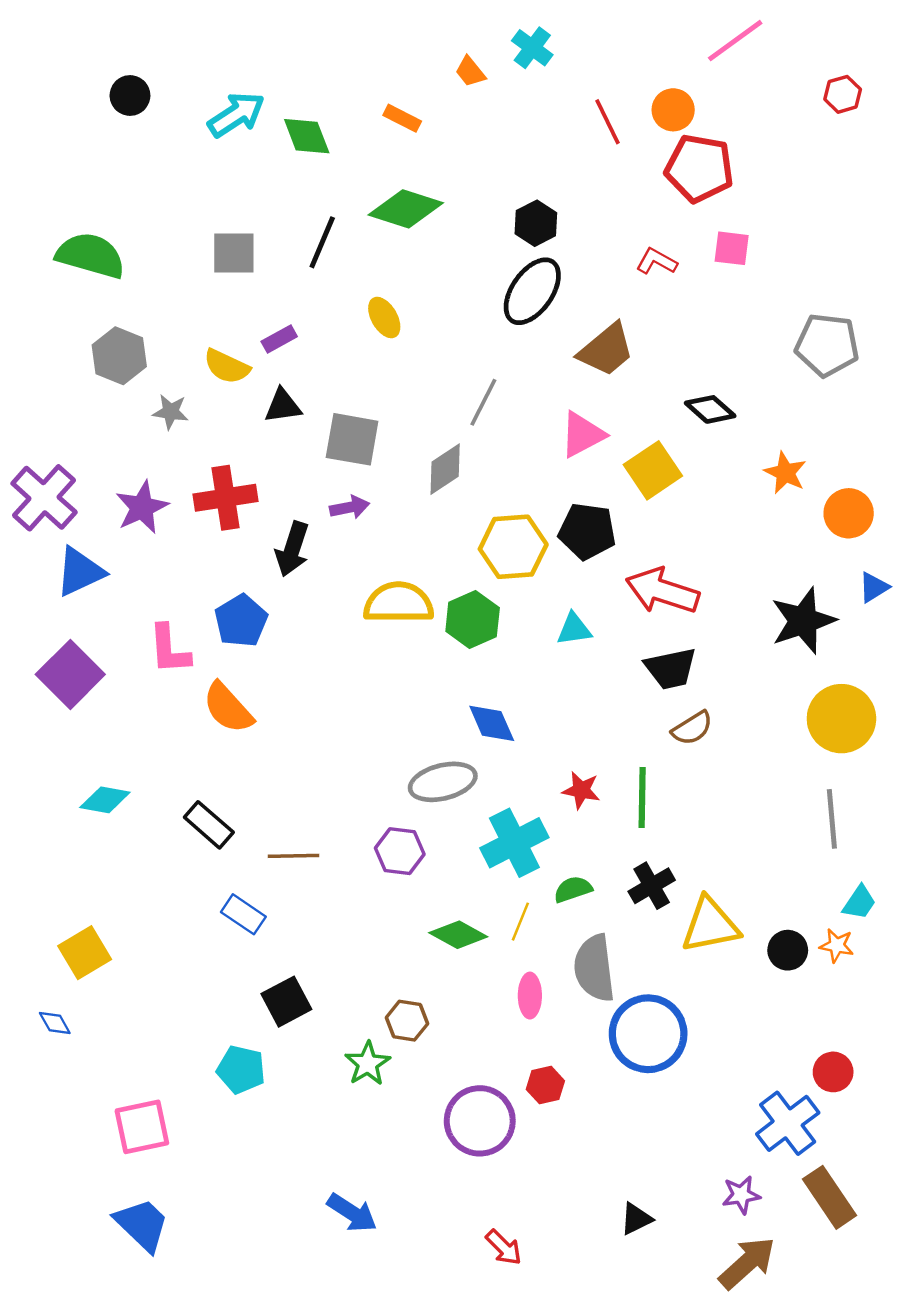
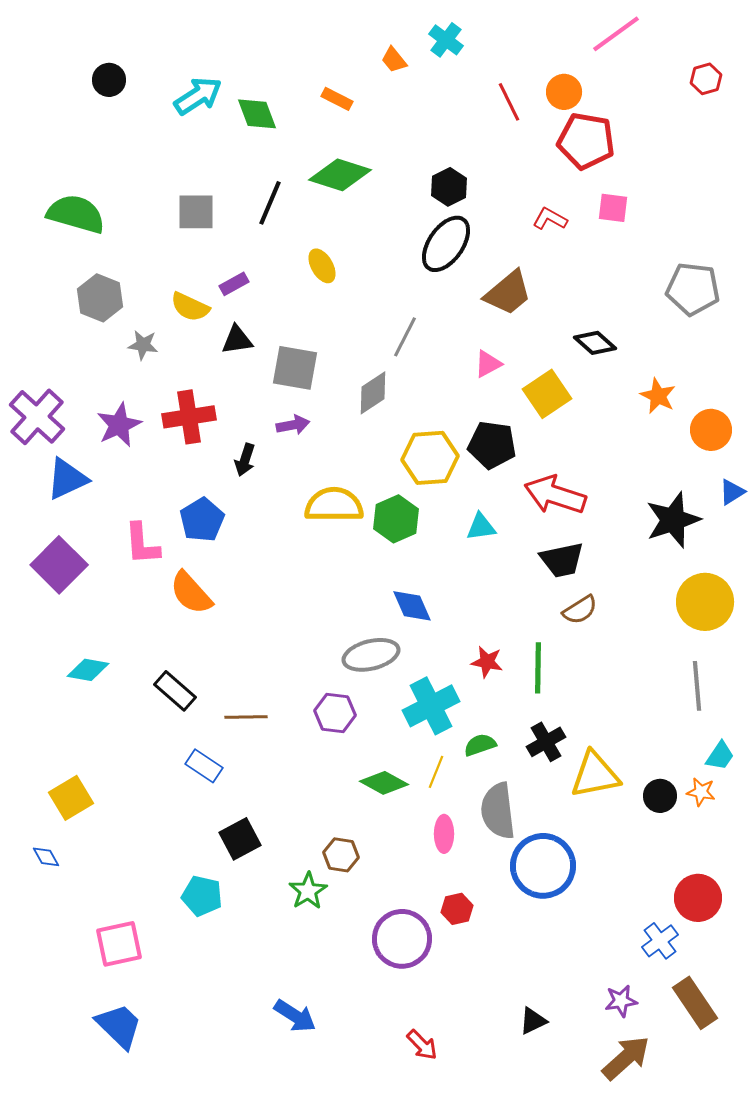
pink triangle: (582, 435) -> (488, 364), size x0.7
black arrow: (292, 549) -> (245, 460), size x0.7
red circle: (833, 1072) -> (698, 898), size x1.4
blue cross: (788, 1123) -> (660, 941), size x0.7

